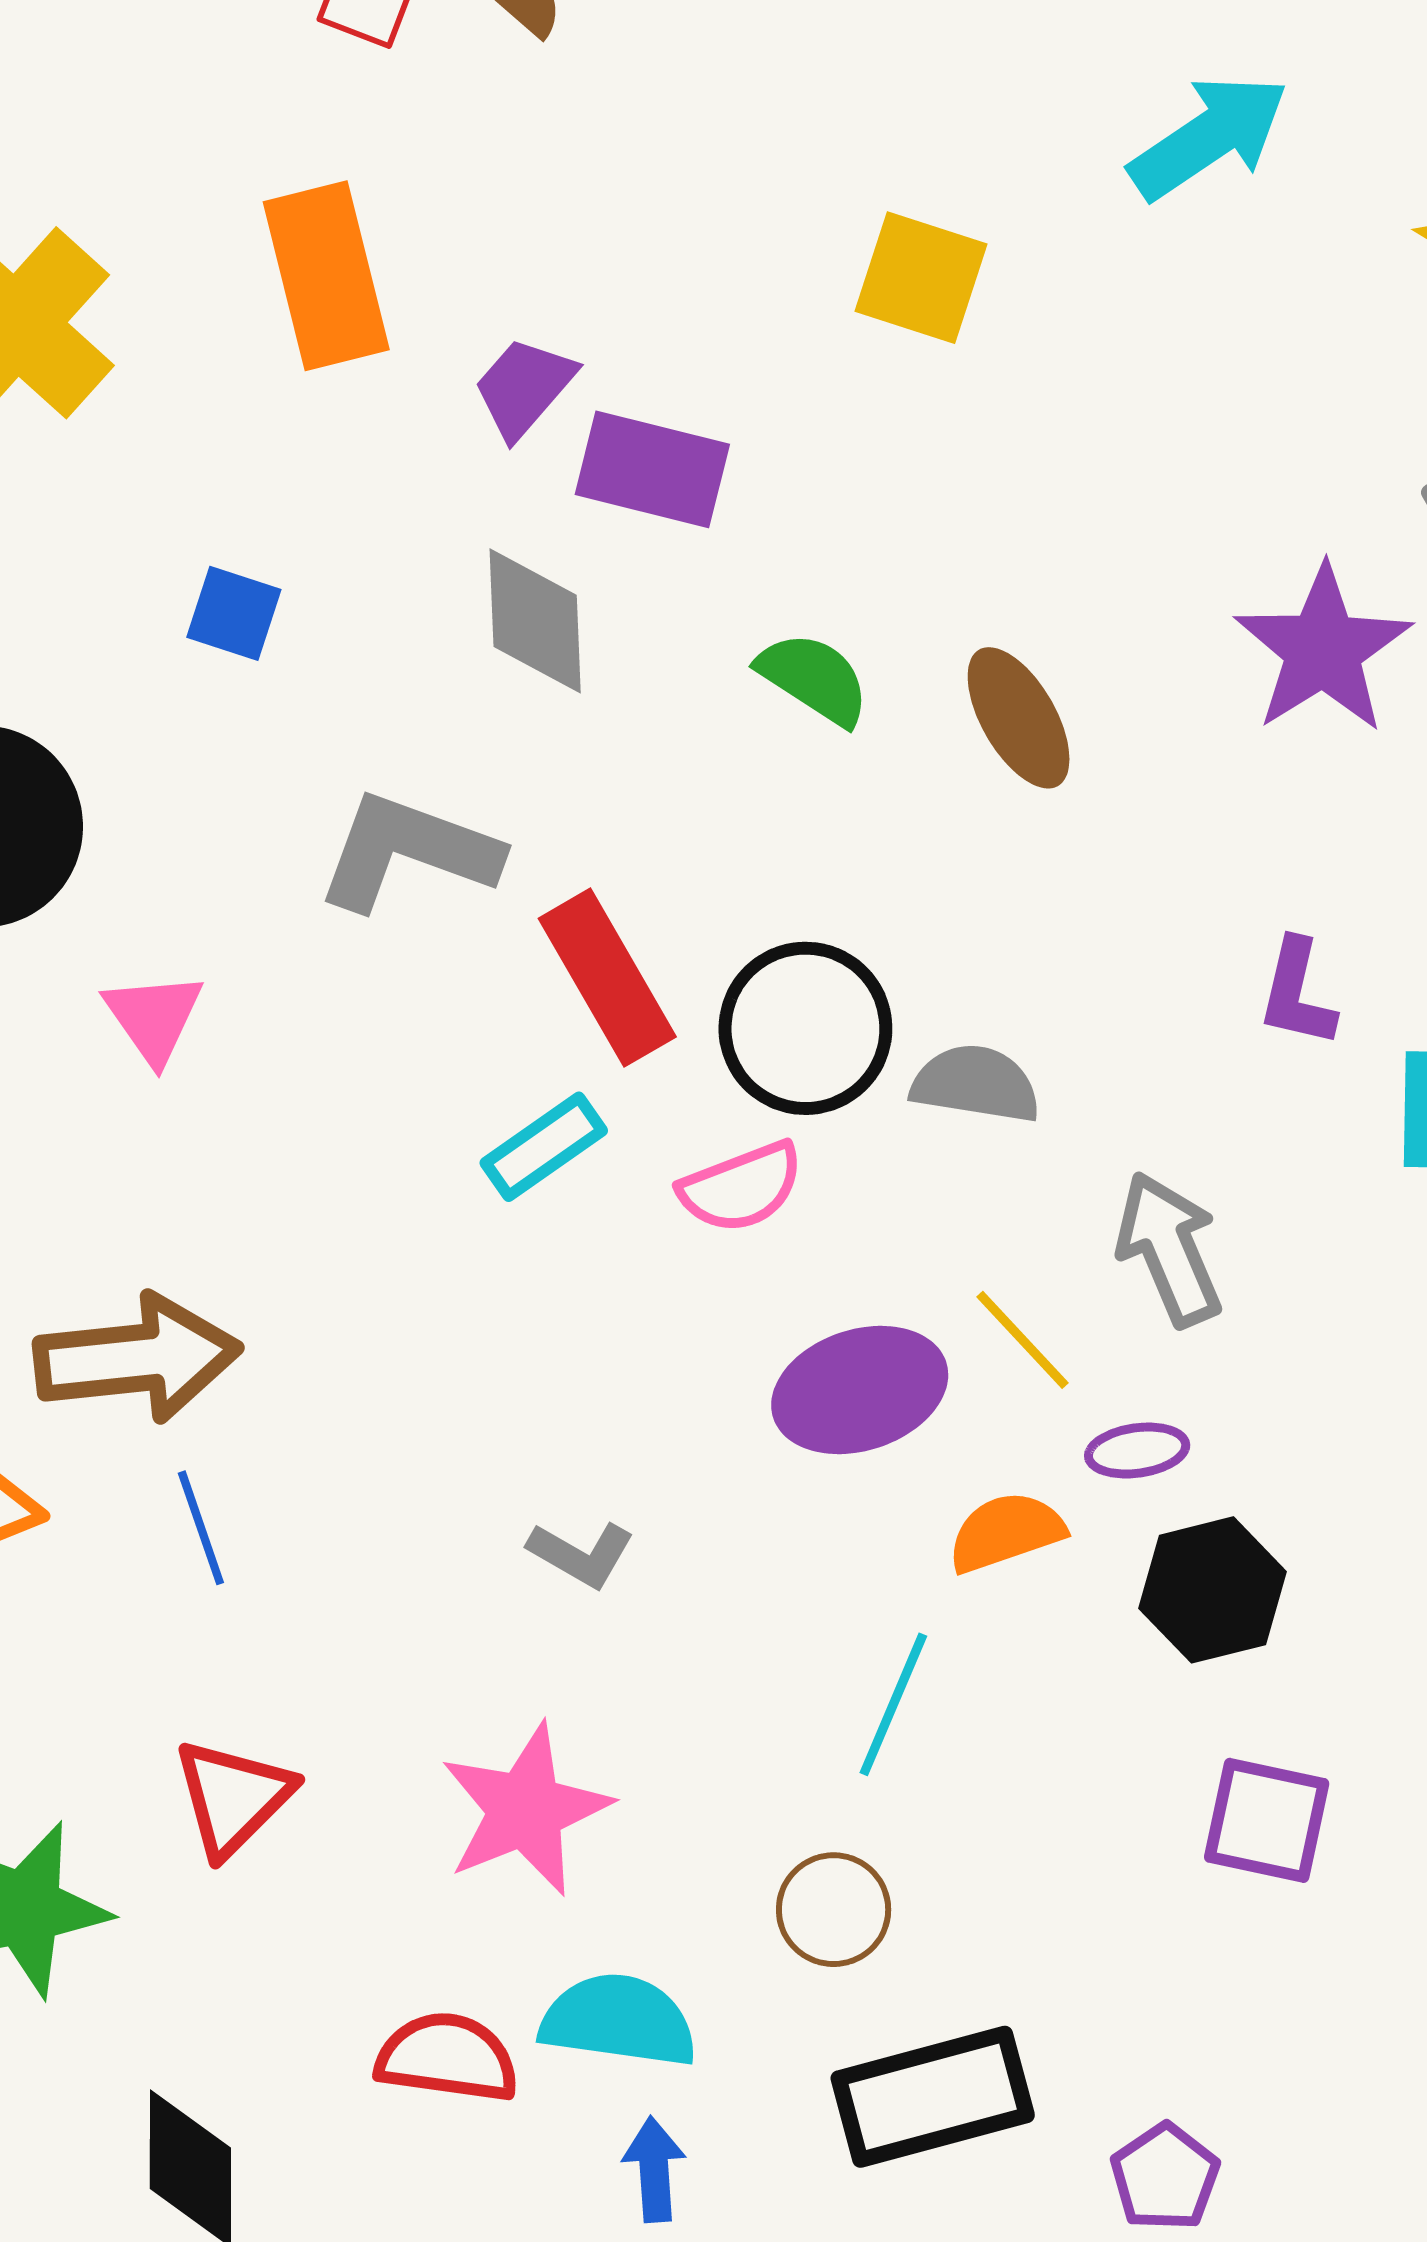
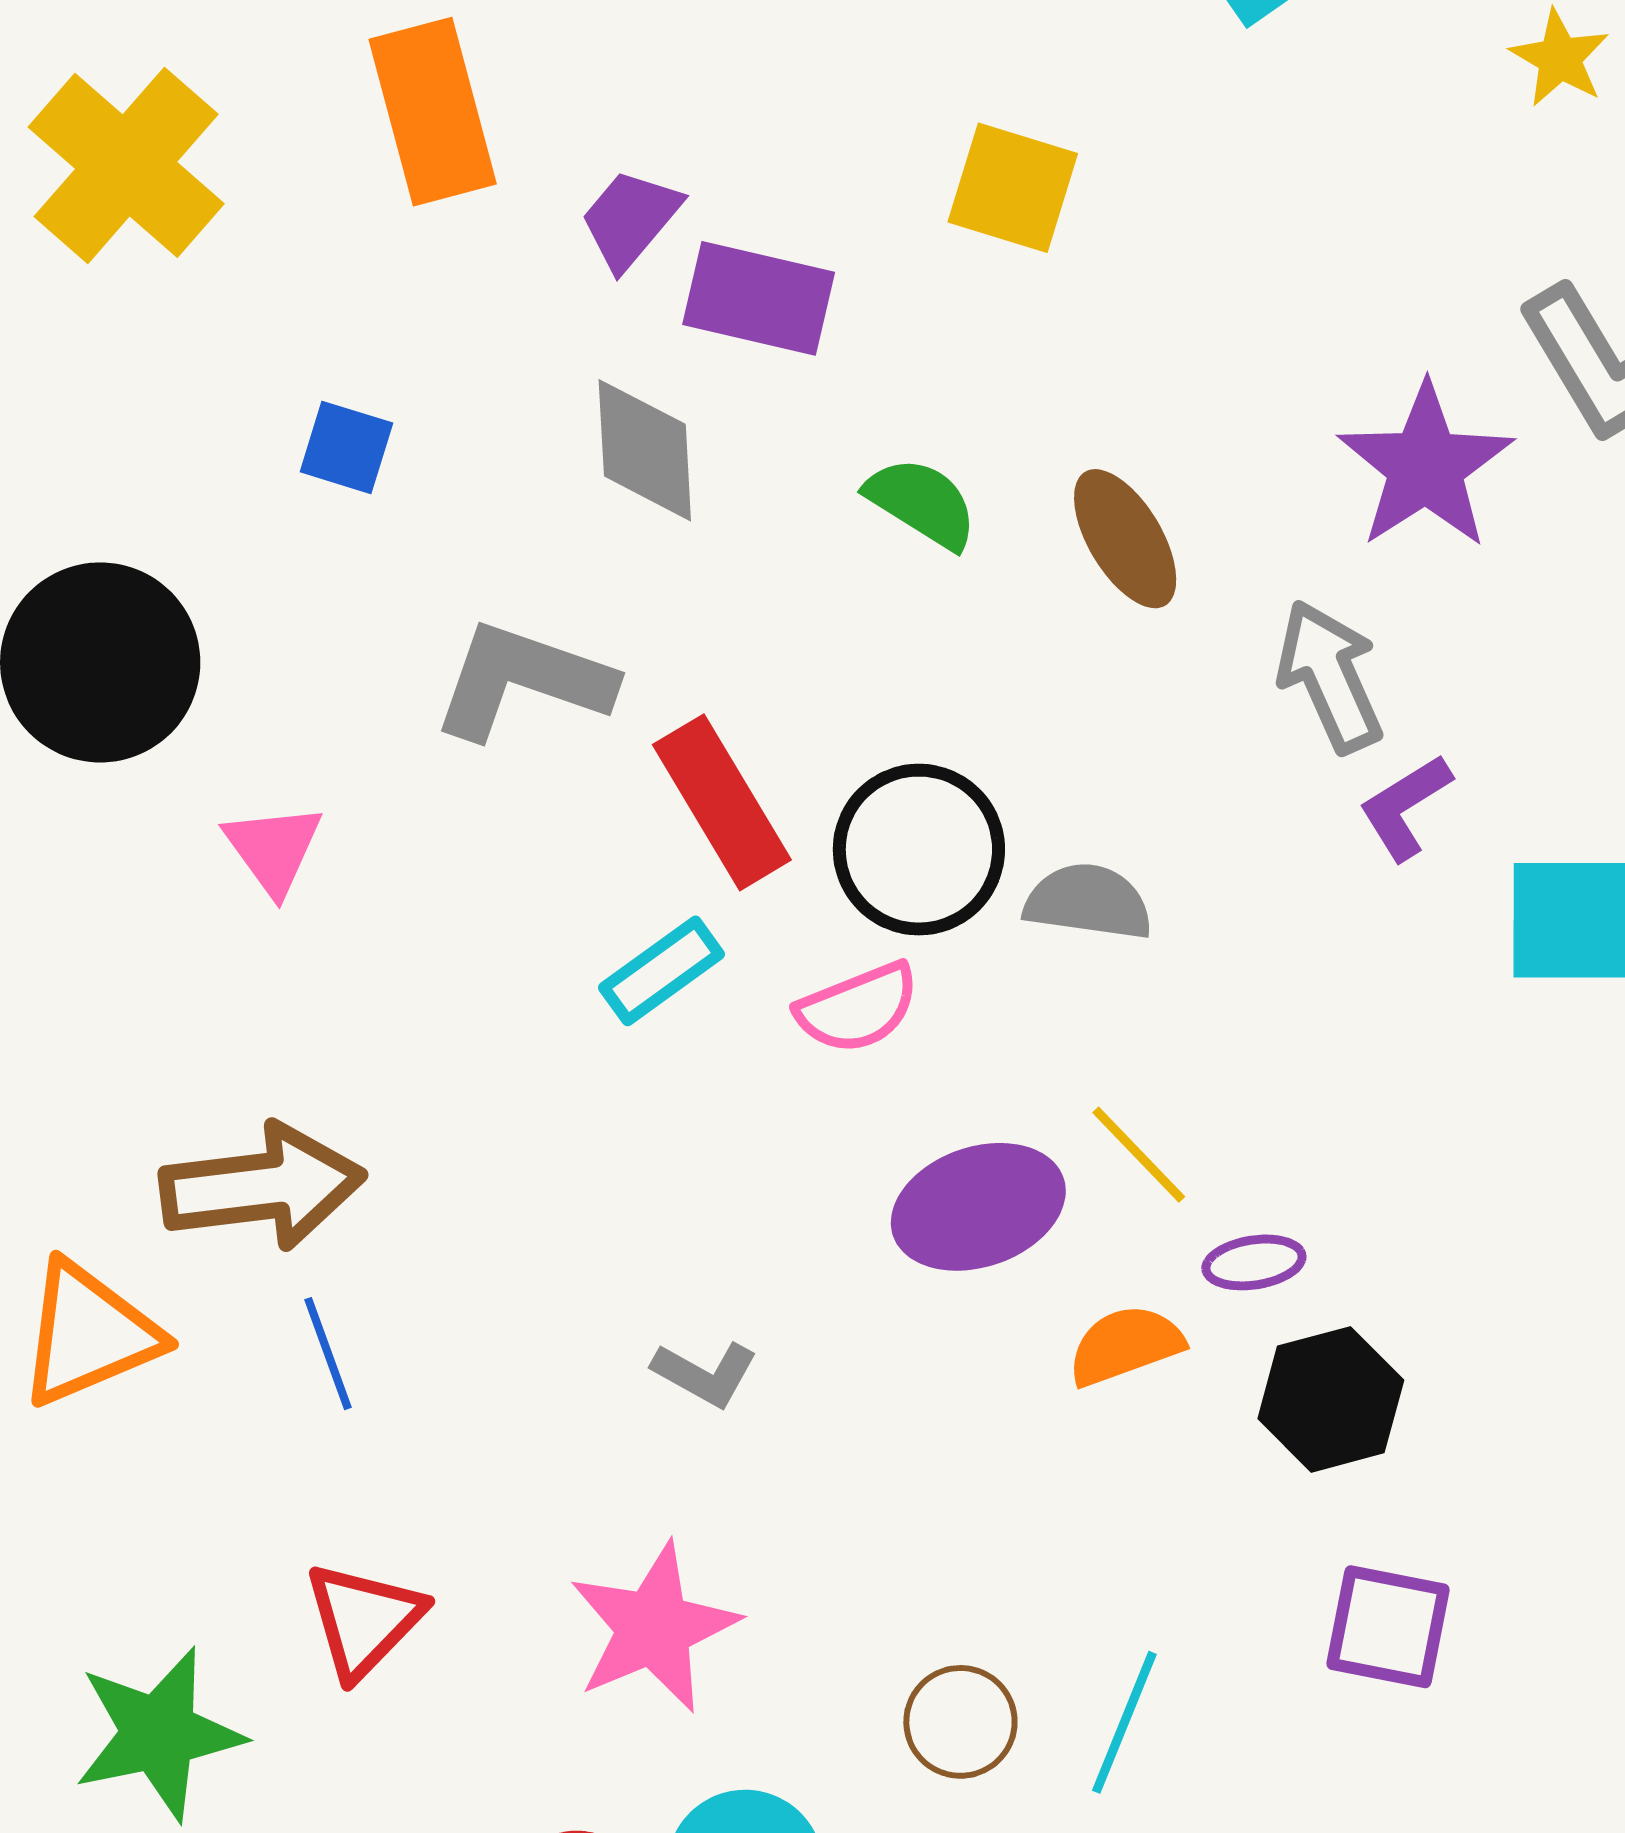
yellow square: (921, 278) -> (1013, 188), moved
purple L-shape: (1297, 993) -> (1405, 807), turned 46
gray arrow: (1169, 1249) -> (1330, 676), moved
cyan line: (893, 1704) -> (1124, 1722), moved

